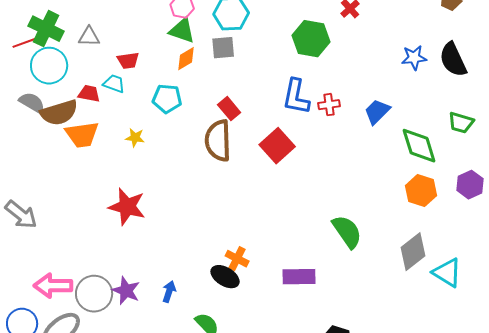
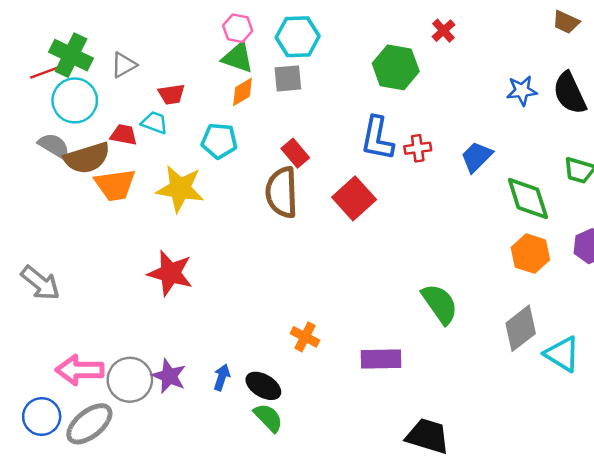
gray triangle: (89, 37) -> (124, 65), turned -30
yellow star: (135, 138) -> (180, 189), size x2.0
black ellipse: (225, 277) -> (263, 386), moved

